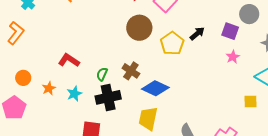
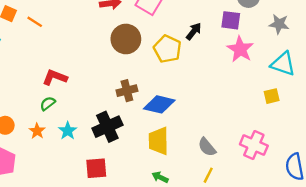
pink star: (233, 57) -> (240, 49), size x1.6
red L-shape: (69, 60) -> (55, 77), moved
brown cross: (131, 71) -> (127, 91), turned -36
green semicircle: (102, 74) -> (48, 103), moved, turned 40

